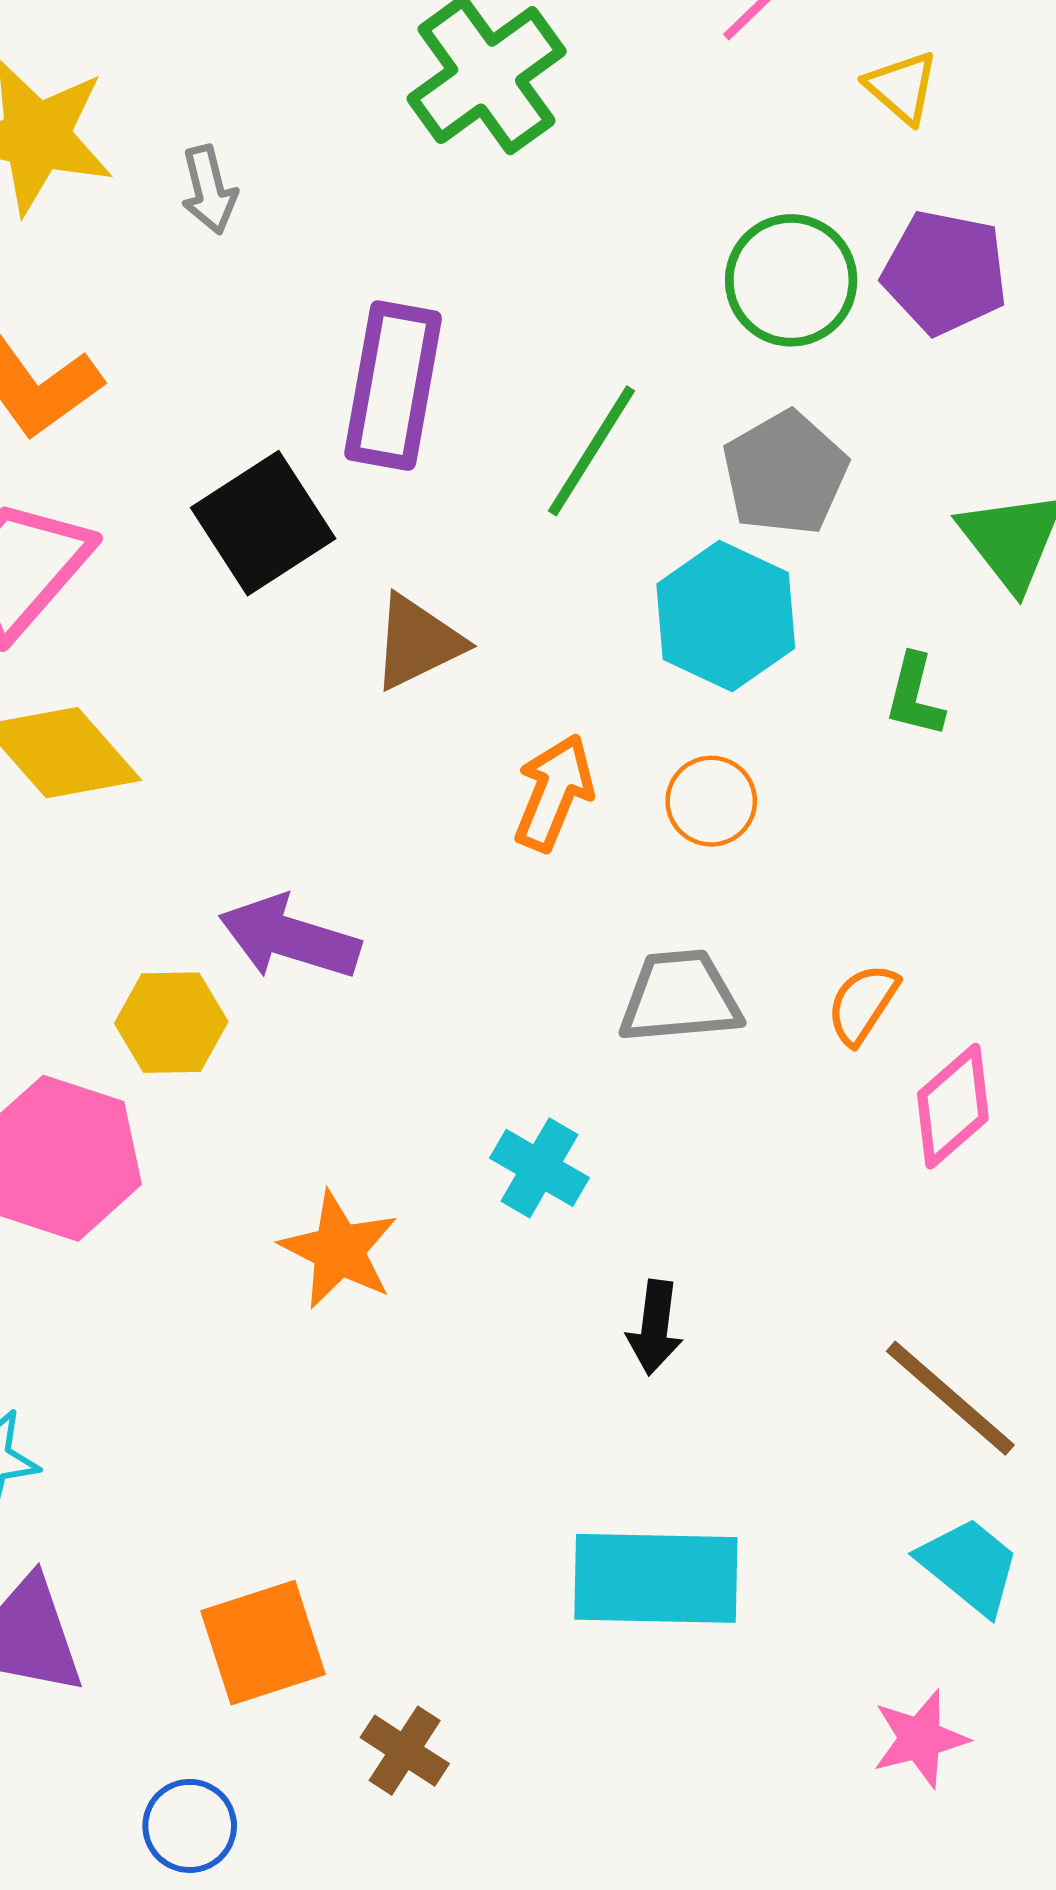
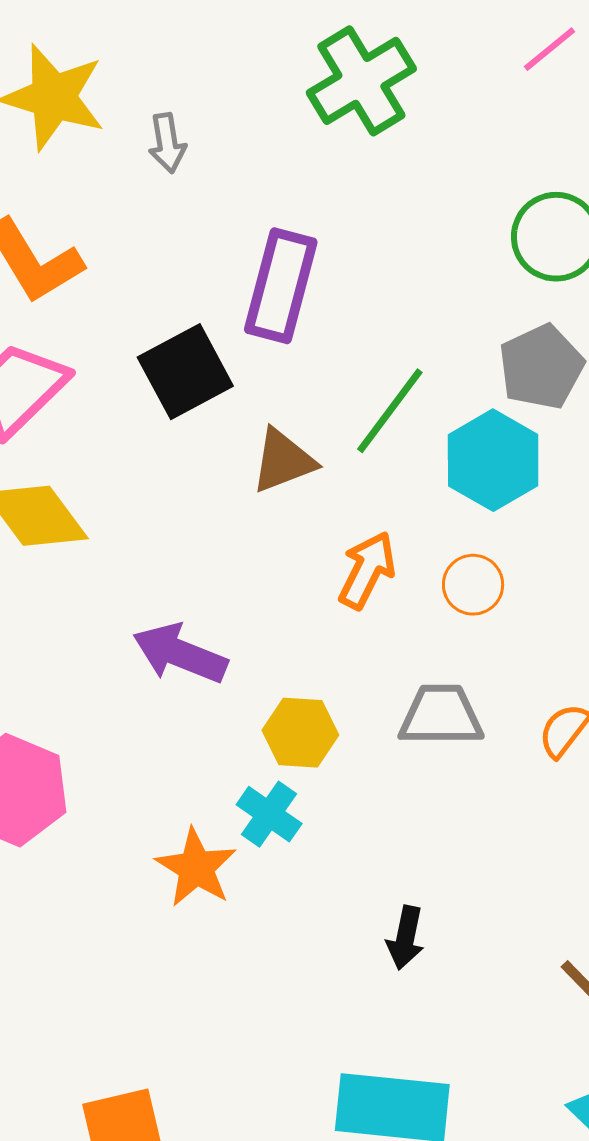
green line: (592, 451) -> (390, 411), moved
yellow hexagon: (171, 1023) -> (300, 733), moved
cyan cross: (539, 1168) -> (269, 814), moved

